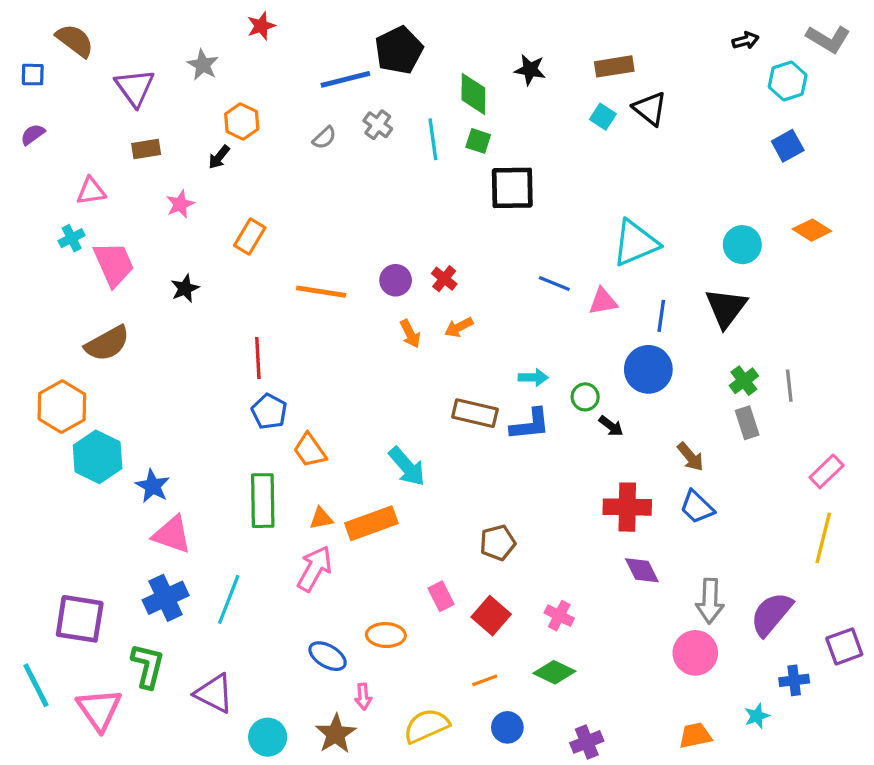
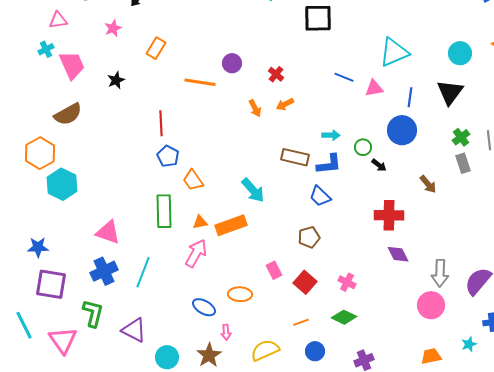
purple circle: (396, 280) -> (232, 63), moved
blue star: (153, 486) -> (38, 247), moved, turned -30
blue trapezoid: (697, 507) -> (320, 196), moved

